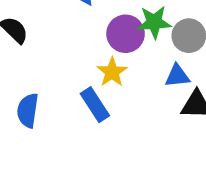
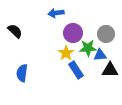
green star: (154, 22) -> (88, 48), moved
blue rectangle: (95, 105) -> (76, 70), moved

